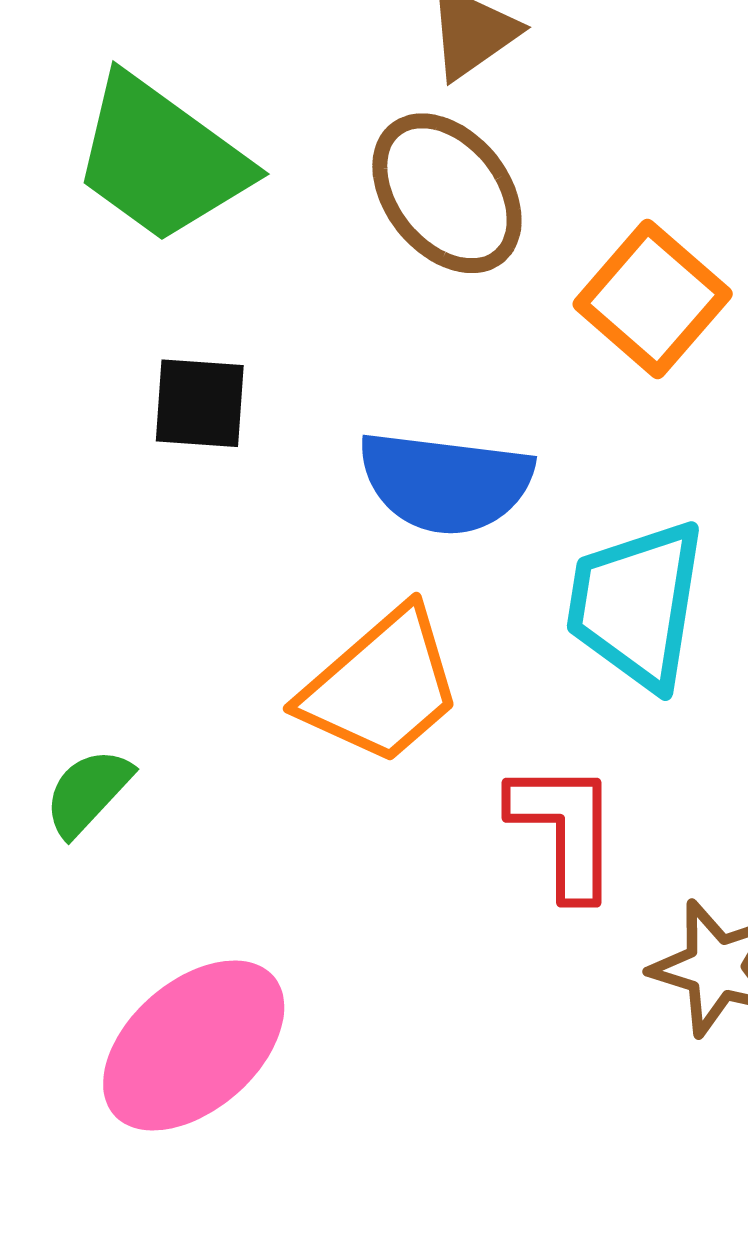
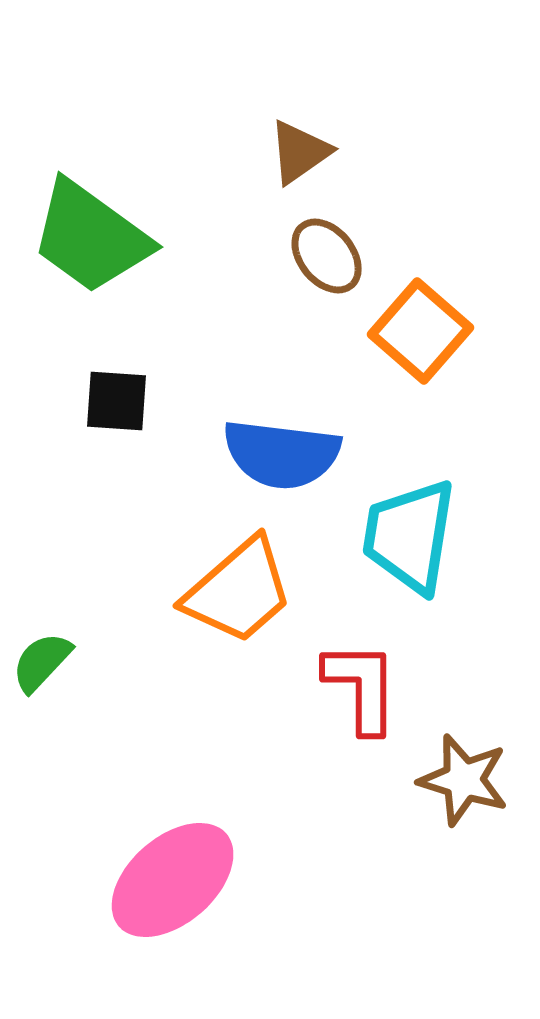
brown ellipse: (447, 193) -> (327, 256), moved, size x0.7
pink ellipse: (194, 1045) -> (173, 880), moved

